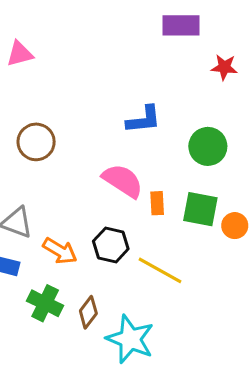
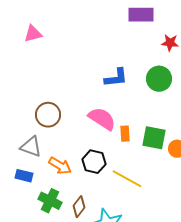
brown circle: (36, 142) -> (48, 115), moved
green circle: (208, 146) -> (159, 79), moved

